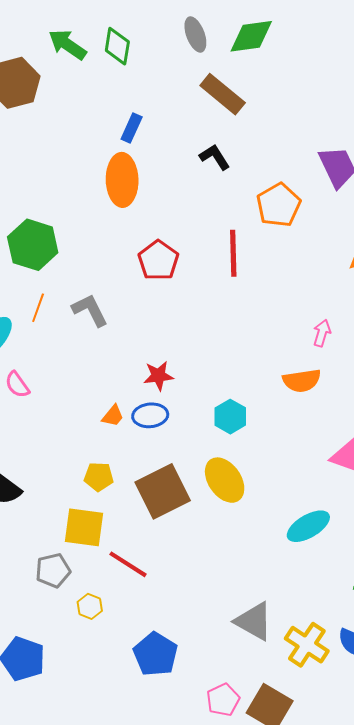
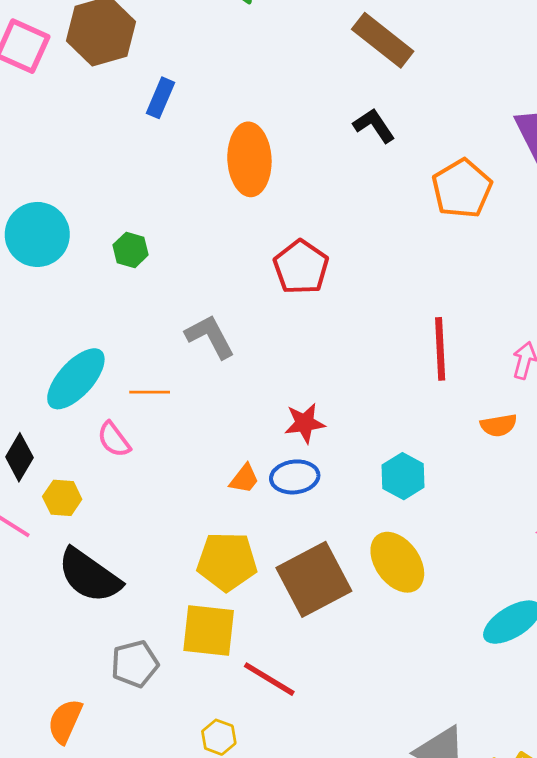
blue rectangle: (132, 128) -> (161, 98), moved
green hexagon: (33, 245) -> (131, 250), size x0.5
red line: (233, 253) -> (440, 349), moved
orange line: (38, 308) -> (150, 392), moved, turned 72
orange semicircle: (302, 381) -> (499, 425), size x0.7
yellow pentagon: (99, 477) -> (227, 561), size x1.5
gray pentagon: (53, 570) -> (135, 664), moved

